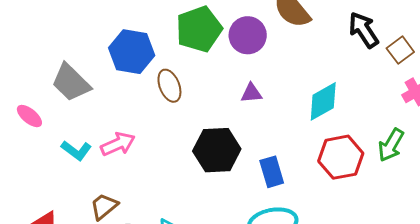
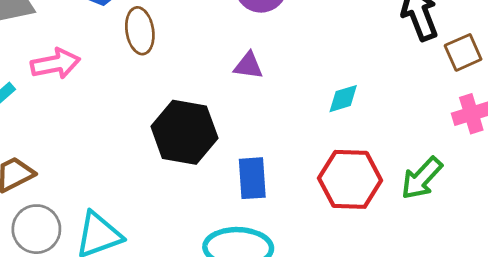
cyan diamond: (323, 101) -> (343, 99), size x0.6
pink arrow: (118, 144) -> (55, 64), moved

